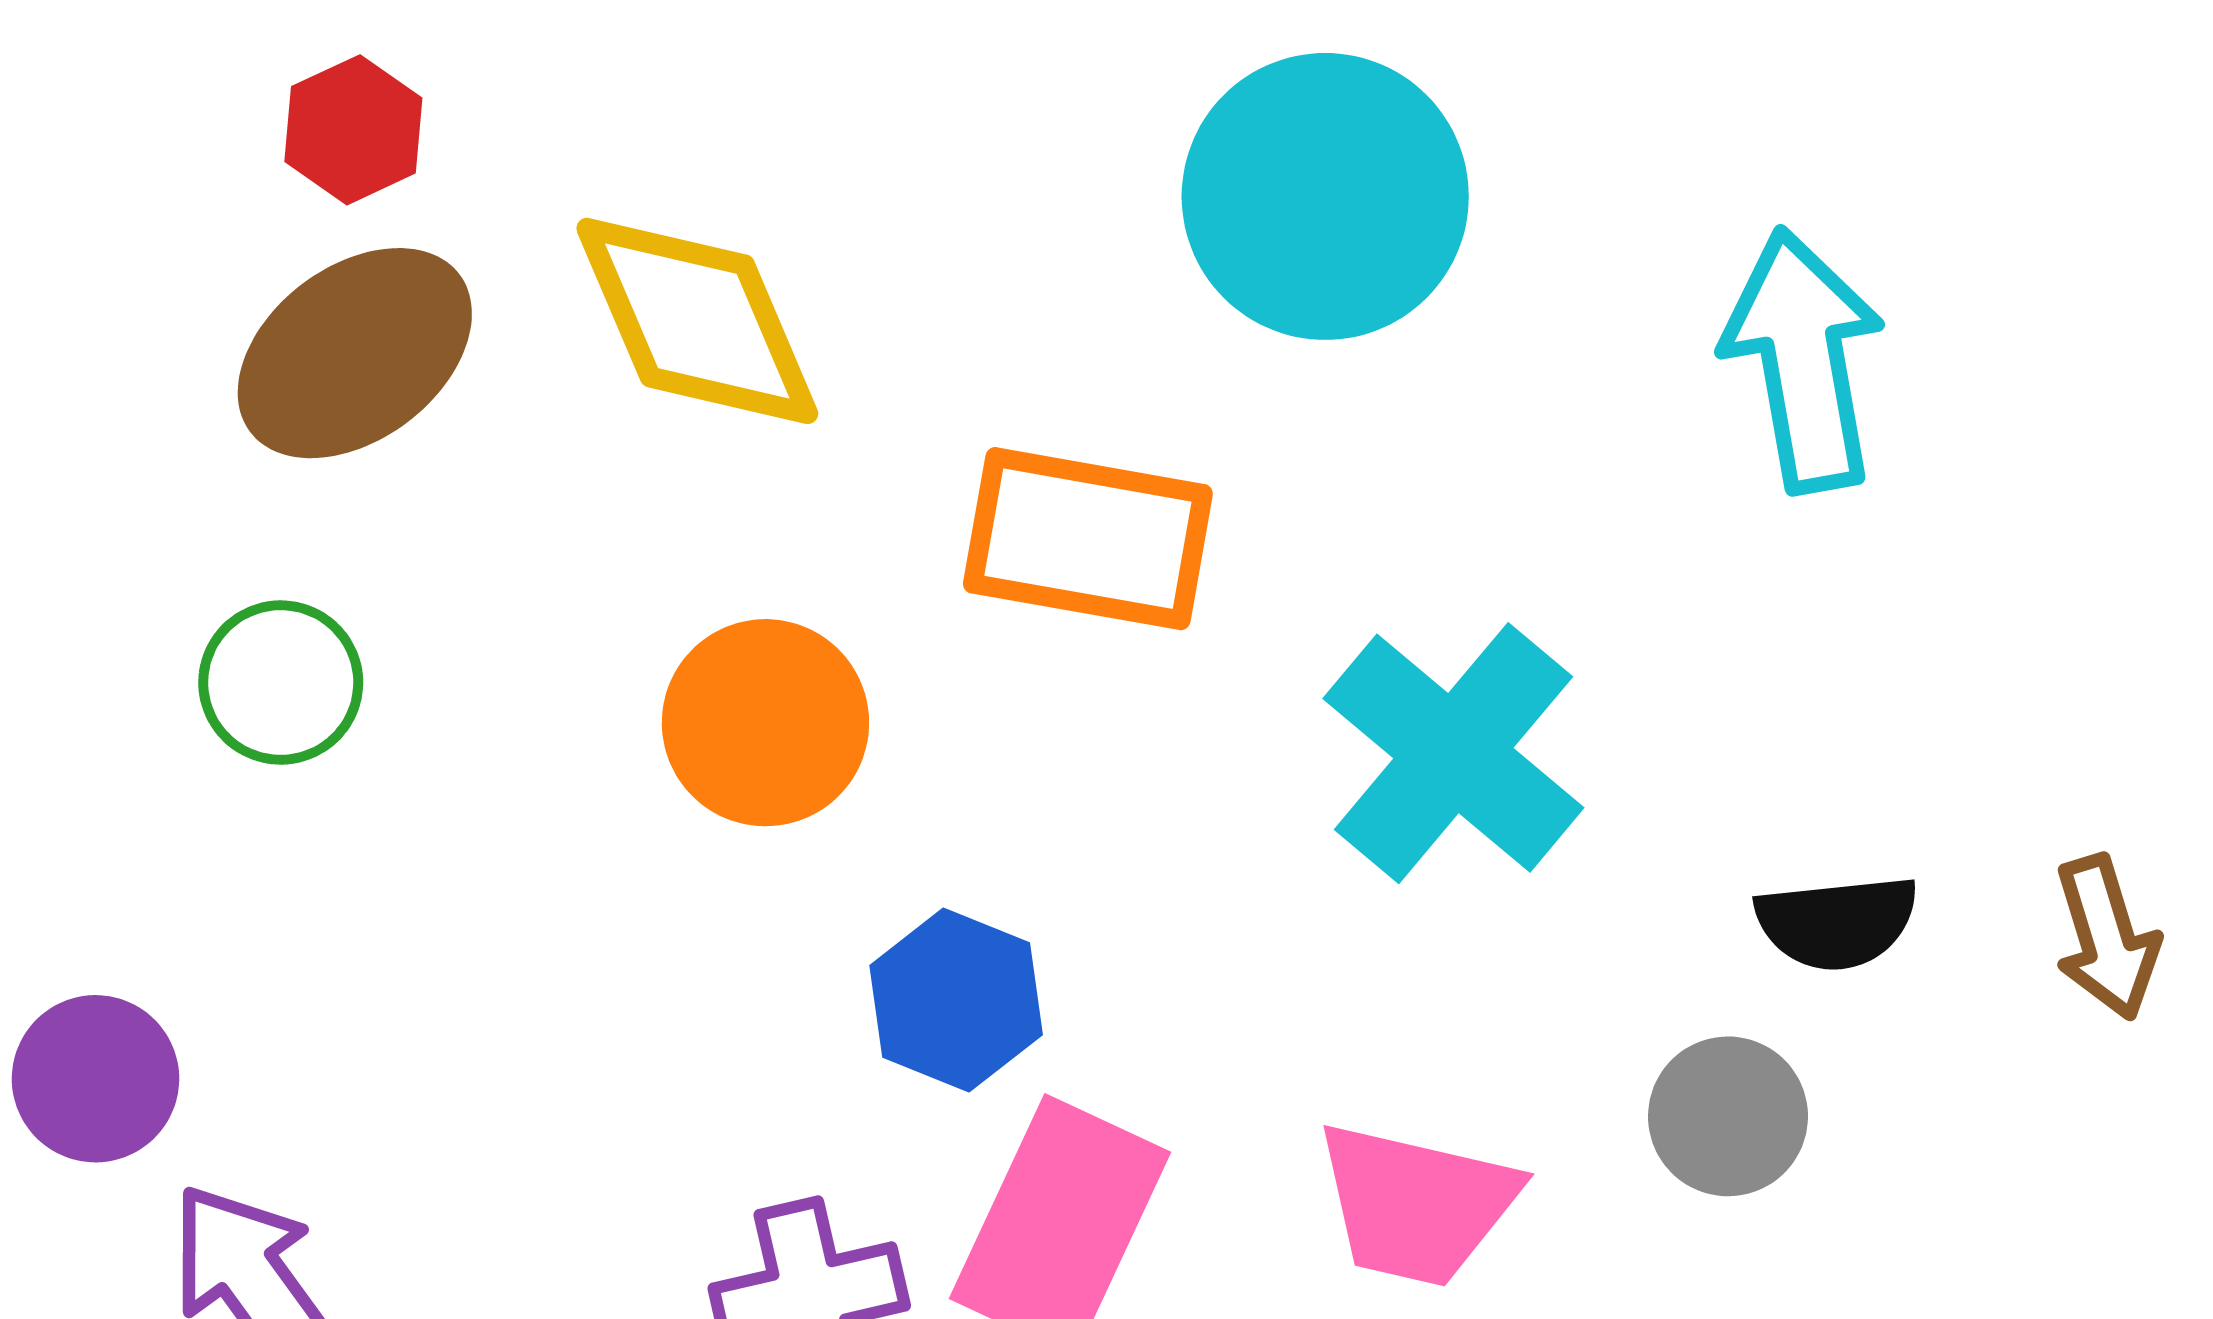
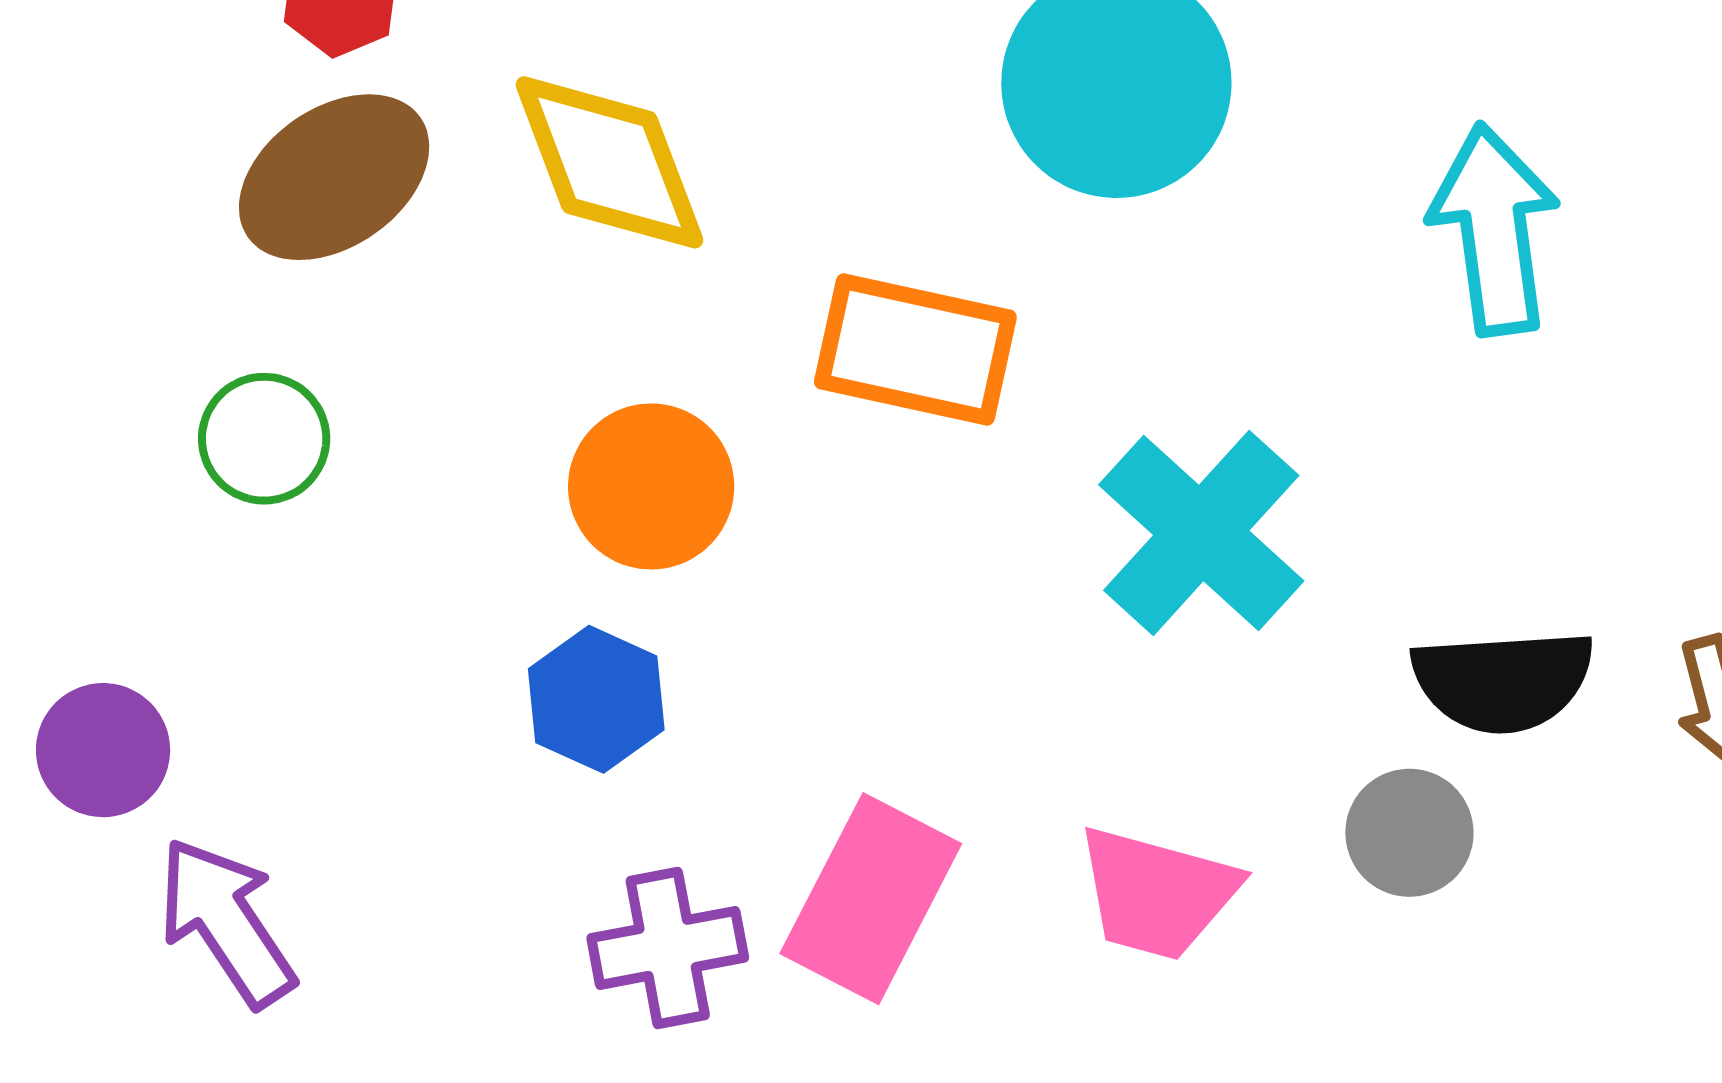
black semicircle: (1837, 922) -> (1503, 681), size x1.4
blue hexagon: (956, 1000) -> (596, 699), moved

